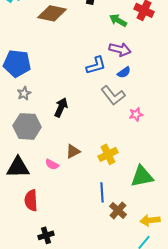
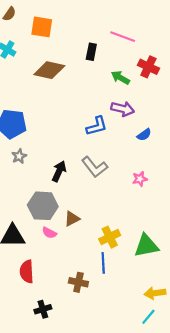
blue semicircle: (124, 72) -> (144, 135), moved
gray L-shape: (113, 95) -> (95, 167), moved
gray hexagon: (27, 126) -> (43, 206), moved
yellow cross: (108, 154) -> (110, 237), moved
brown cross: (118, 210) -> (78, 282), moved, turned -30

